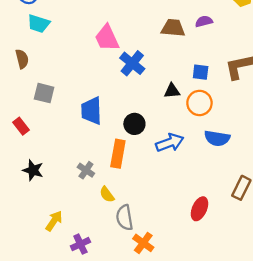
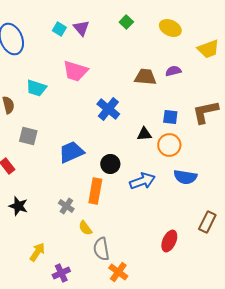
cyan trapezoid: (39, 24) -> (36, 88), moved
pink trapezoid: (107, 38) -> (75, 71), moved, turned -48
blue trapezoid: (91, 111) -> (71, 152), turned 68

